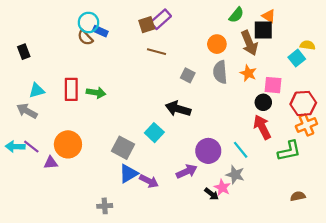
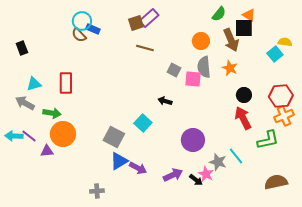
pink square: (273, 85) -> (193, 79), moved
green arrow: (96, 93) -> (52, 113), moved
black arrow: (178, 109) -> (165, 101), size x0.6
cyan line: (241, 150) -> (236, 156), moved
purple arrow: (187, 171) -> (173, 175), moved
brown semicircle: (298, 196) -> (276, 182), size x1.6

